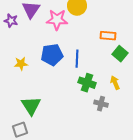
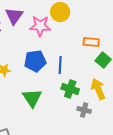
yellow arrow: (115, 83) -> (98, 89), size x1.5
green triangle: (31, 106) -> (32, 98), moved

